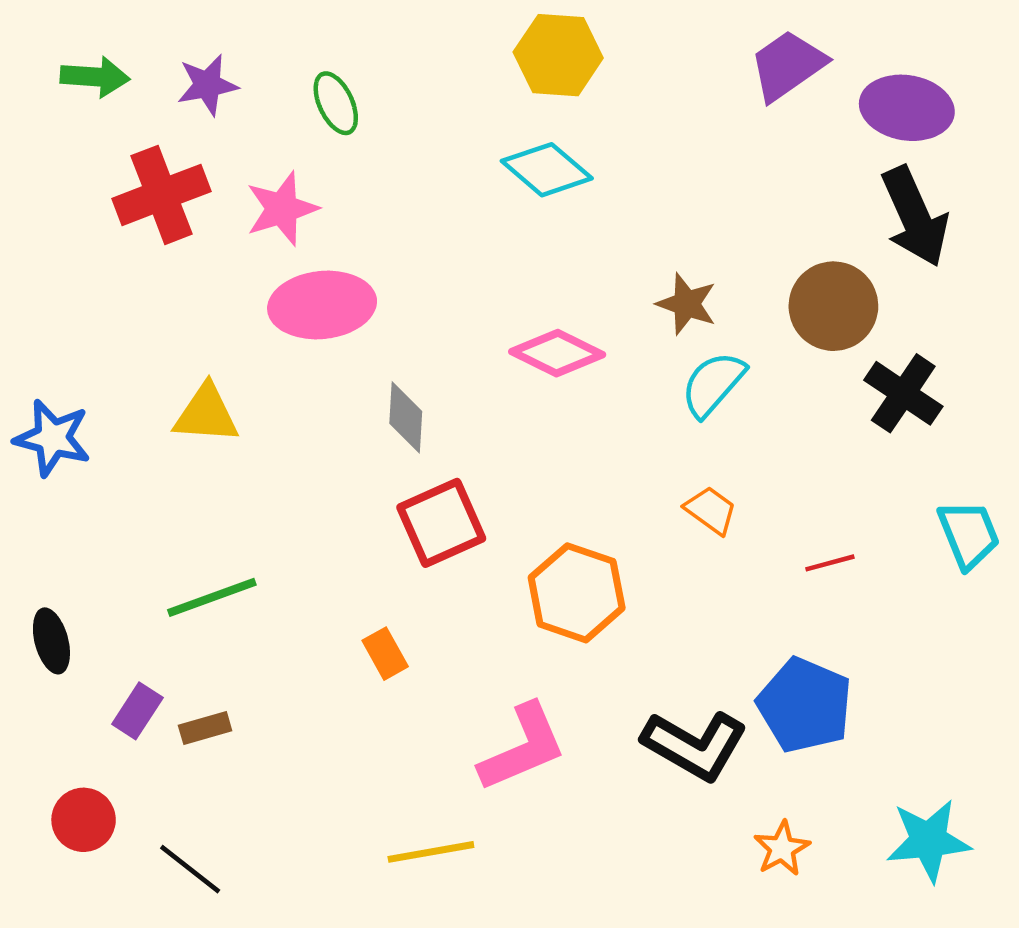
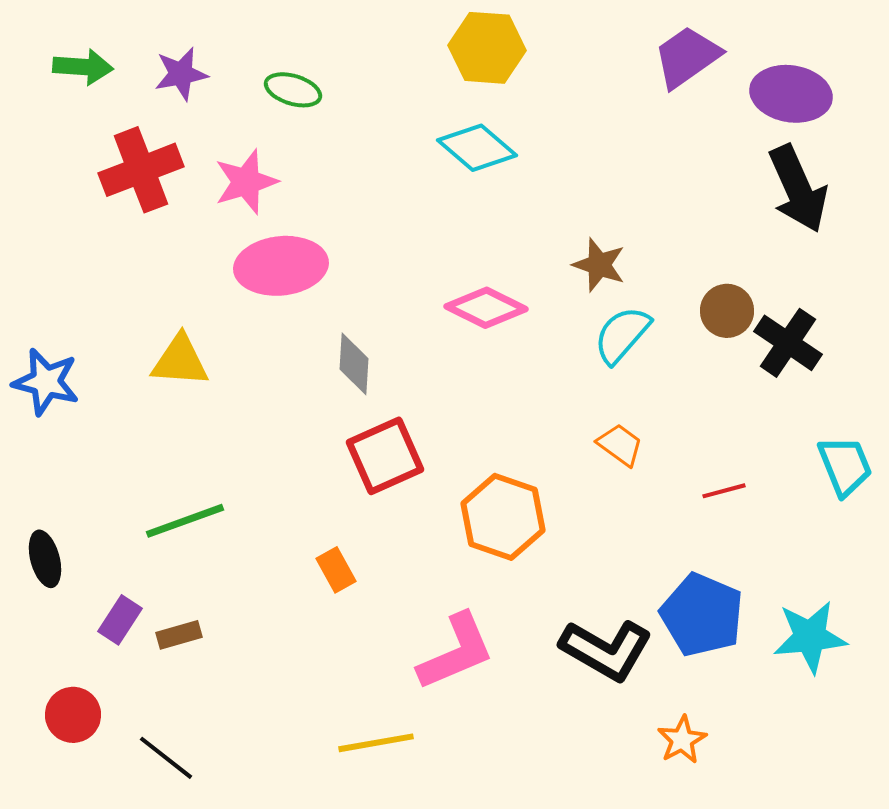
green ellipse: (336, 103) -> (293, 90), turned -48
brown circle: (833, 306) -> (727, 311), moved, size x0.7
cyan star: (929, 840) -> (810, 637), moved

